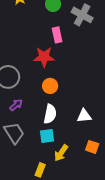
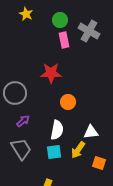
pink rectangle: (57, 35) -> (64, 40), moved
orange circle: (50, 86) -> (68, 102), moved
yellow arrow: (61, 153) -> (78, 150), moved

